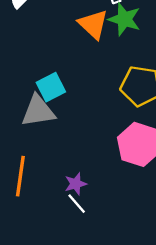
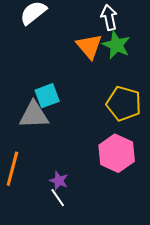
purple star: (76, 184) -> (59, 181), turned 30

